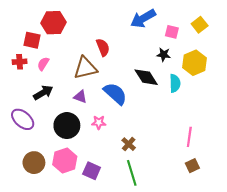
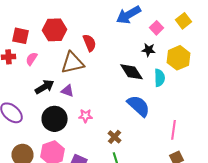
red hexagon: (54, 23) -> (54, 30), moved
pink square: (172, 32) -> (156, 28), turned 32
black arrow: (43, 93) -> (44, 87), moved
blue semicircle: (115, 94) -> (138, 106), moved

